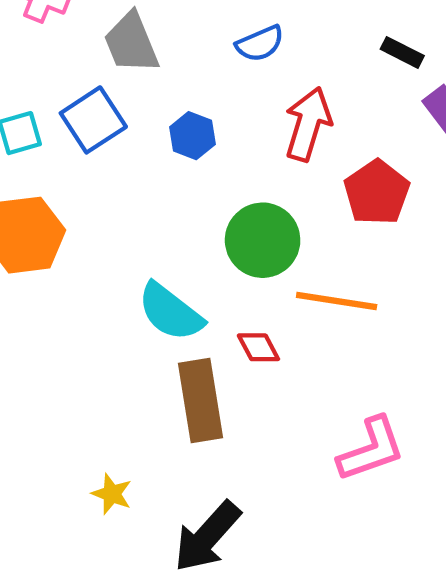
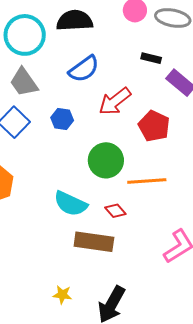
blue semicircle: (260, 44) -> (84, 69), size x1.4
red arrow: (308, 124) -> (115, 101), turned -132
brown rectangle: (201, 401) -> (94, 242), turned -60

